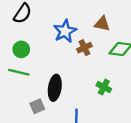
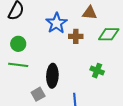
brown cross: (84, 48) -> (76, 36), turned 32

